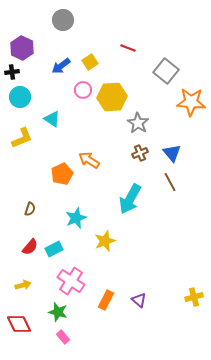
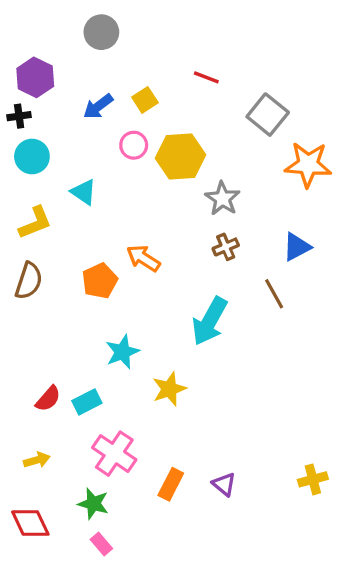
blue triangle: (172, 153) -> (297, 247), moved, turned 42
brown semicircle: (30, 209) -> (29, 281), moved, size x1.6

